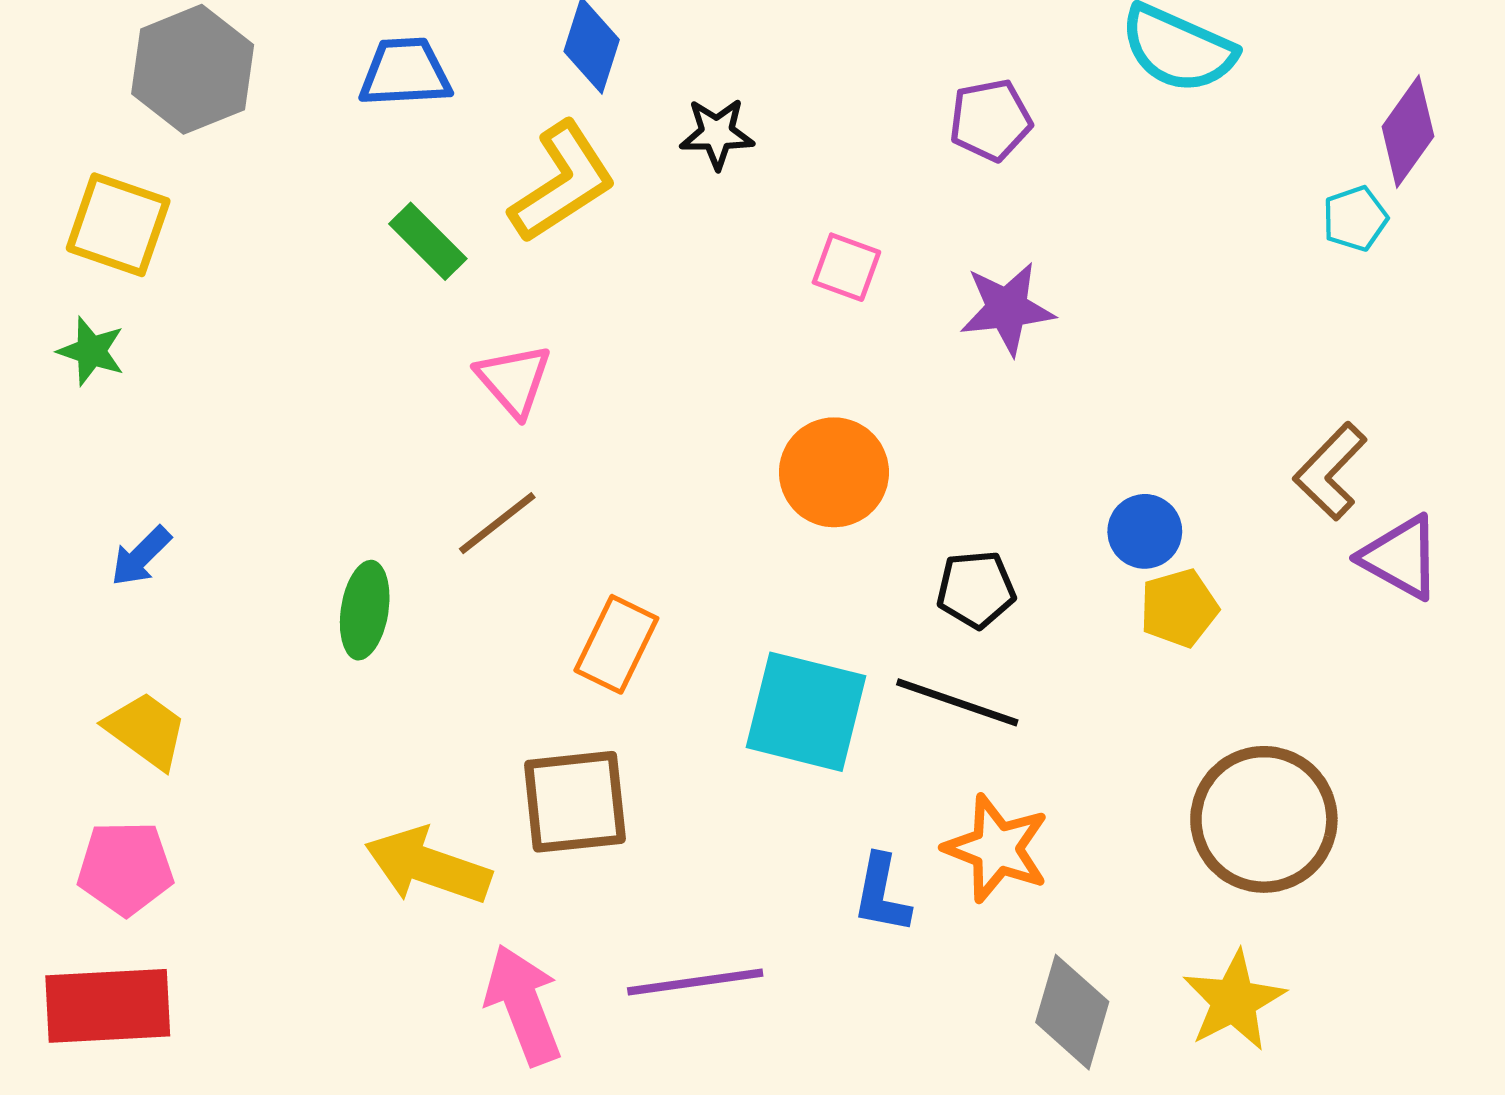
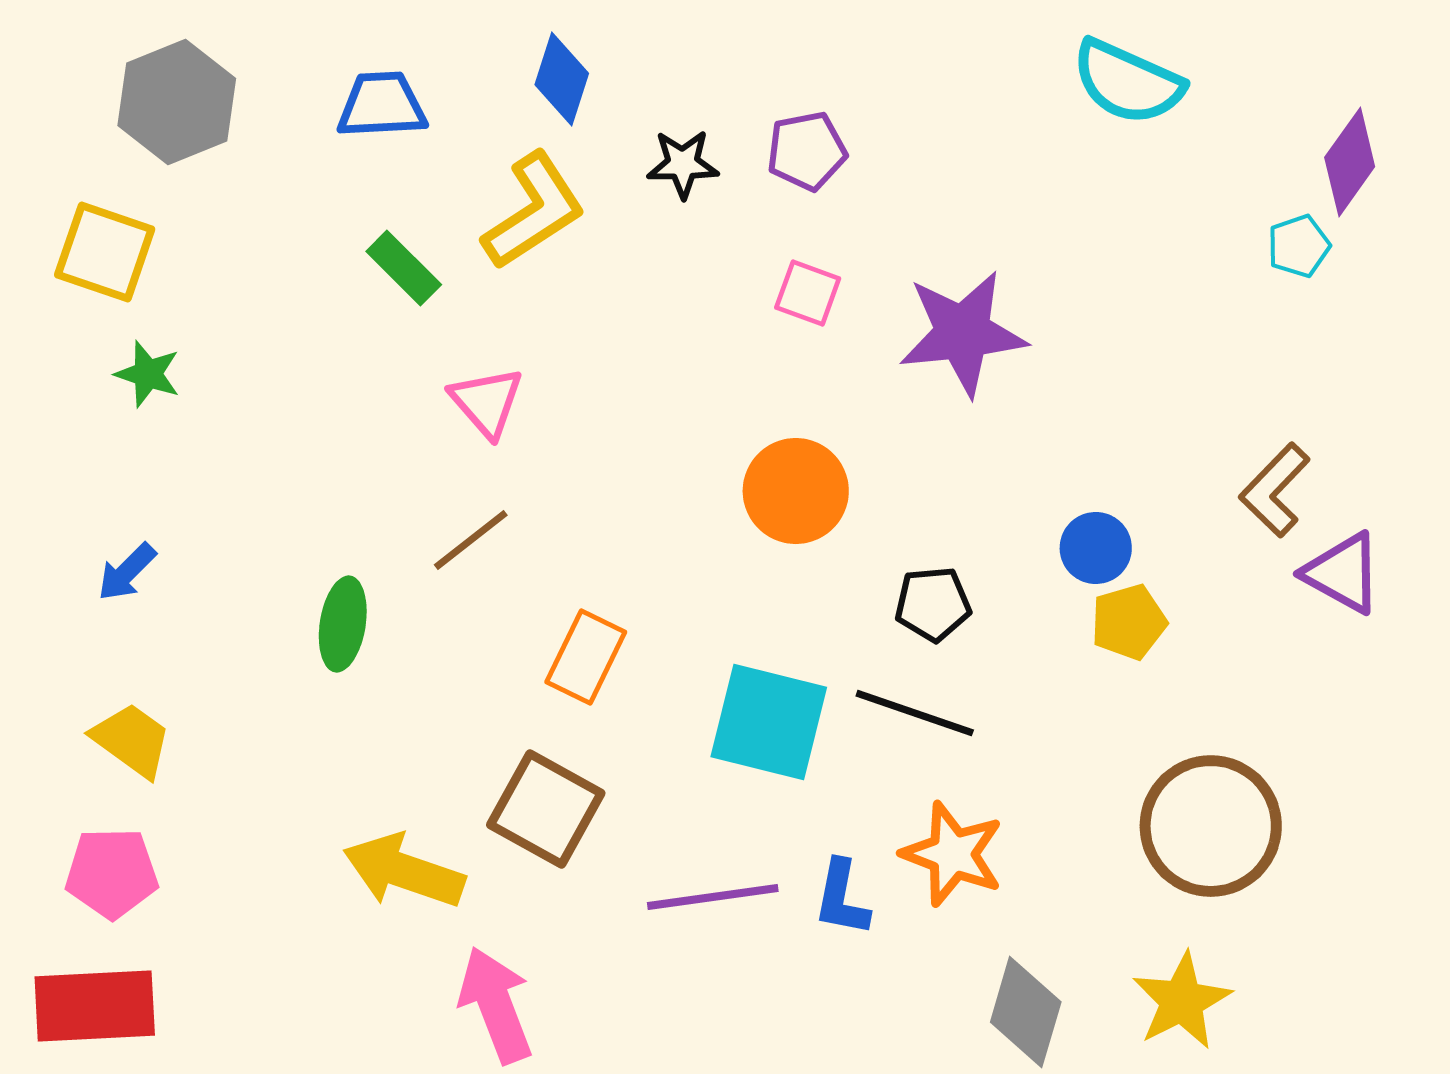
purple pentagon: (990, 120) -> (807, 151), moved
purple star: (1007, 309) -> (963, 333), size x1.4
green star: (91, 351) -> (148, 374), moved
brown square: (575, 802) -> (546, 809), turned 35
purple line: (695, 982) -> (713, 897), moved

